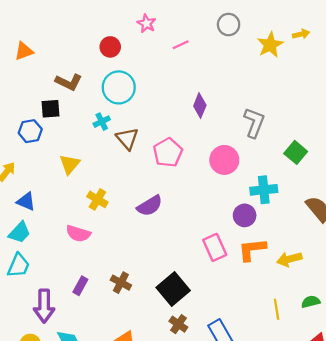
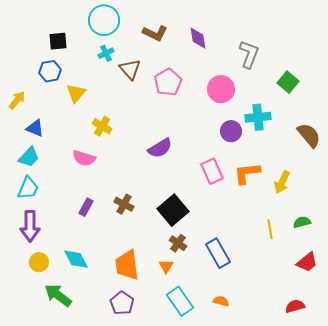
brown L-shape: (69, 82) -> (155, 33), moved
cyan circle: (119, 87) -> (104, 20), moved
purple diamond: (200, 106) -> (198, 38), turned -30
blue hexagon: (30, 131) -> (50, 71), moved
purple semicircle: (150, 206) -> (160, 148), moved
purple circle: (245, 215) -> (231, 131), moved
yellow arrow: (289, 259) -> (282, 182), turned -50
purple arrow: (44, 306) -> (30, 226), moved

